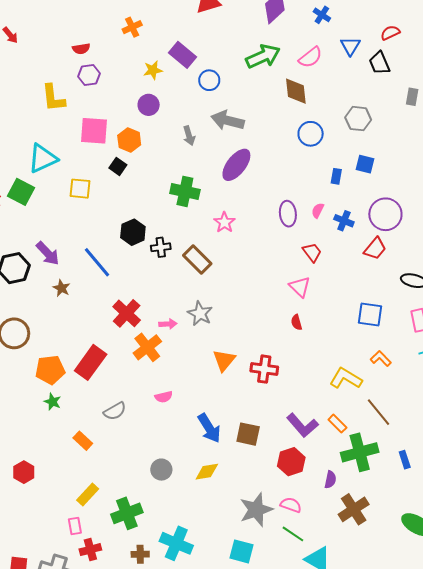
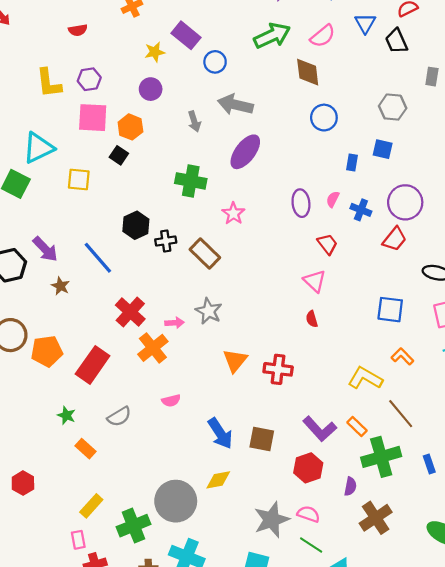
purple hexagon: (89, 75) -> (89, 79), moved
gray hexagon: (358, 119) -> (393, 107), moved
orange pentagon: (50, 370) -> (47, 351), moved
green star: (53, 402) -> (66, 415), moved
gray circle: (161, 470) -> (176, 501), moved, size x1.8

